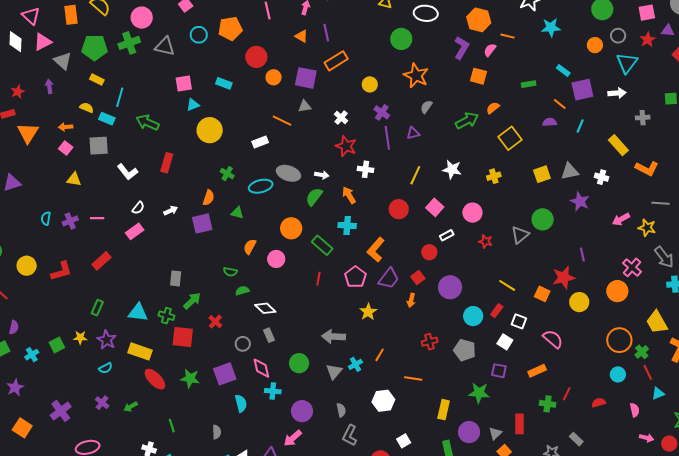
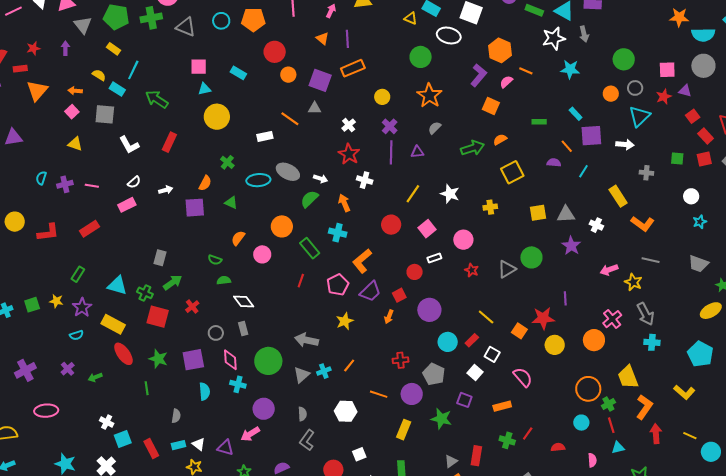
green circle: (299, 363) -> (268, 361), size x1.4
green line: (172, 426) -> (147, 388), moved
purple circle: (469, 432) -> (412, 394), moved

